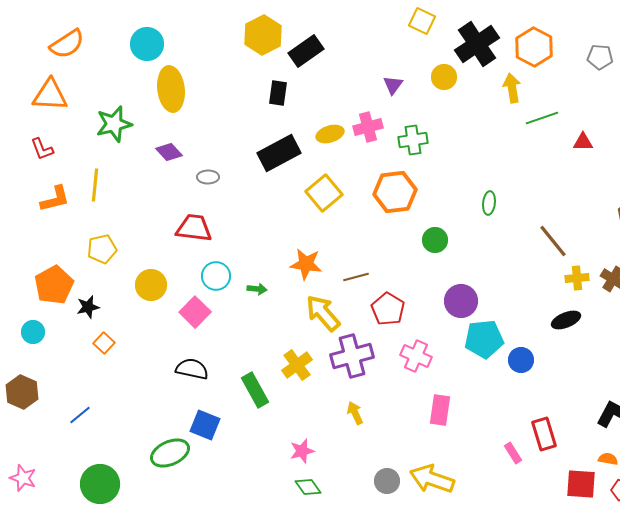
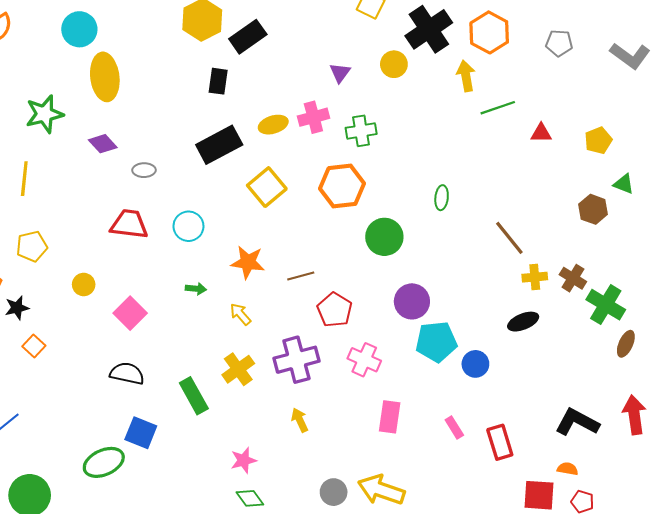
green circle: (435, 240) -> (384, 237), size x1.4
cyan circle: (216, 276) -> (188, 226), moved
yellow circle: (151, 285) -> (84, 284), size x0.7
yellow arrow: (323, 313) -> (240, 314), moved, size x0.6
pink rectangle: (513, 453) -> (454, 427), moved

